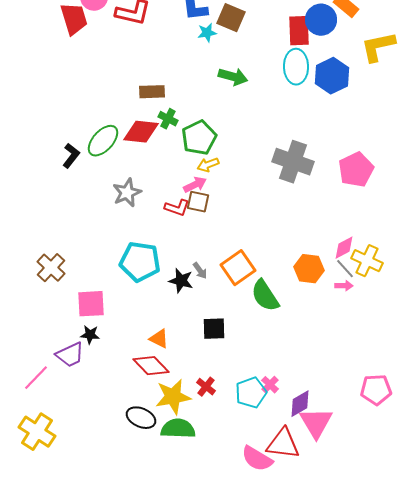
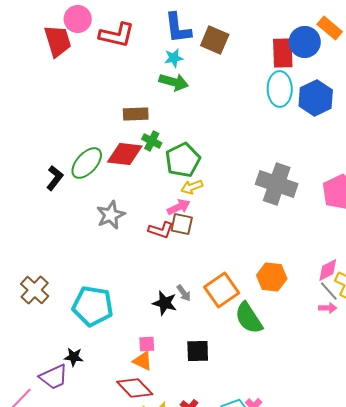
cyan star: (207, 33) -> (174, 58), moved
green arrow: (233, 77) -> (174, 82), moved
cyan pentagon: (140, 262) -> (93, 306), moved
orange hexagon: (309, 269) -> (272, 277), moved
pink square: (91, 304) -> (147, 344), moved, size x0.6

